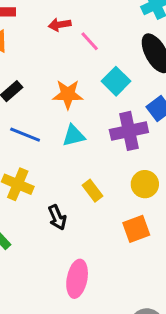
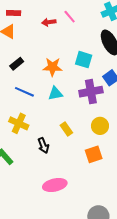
pink line: (90, 41) -> (70, 17), moved
cyan square: (116, 81) -> (84, 60), turned -30
pink ellipse: (77, 279) -> (55, 185), turned 65

